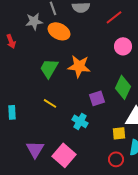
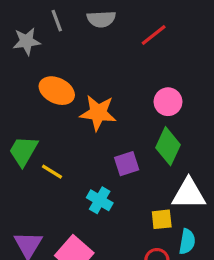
orange ellipse: (59, 31) -> (57, 91), moved
pink circle: (123, 46) -> (168, 102), moved
green trapezoid: (49, 68) -> (23, 151), moved

